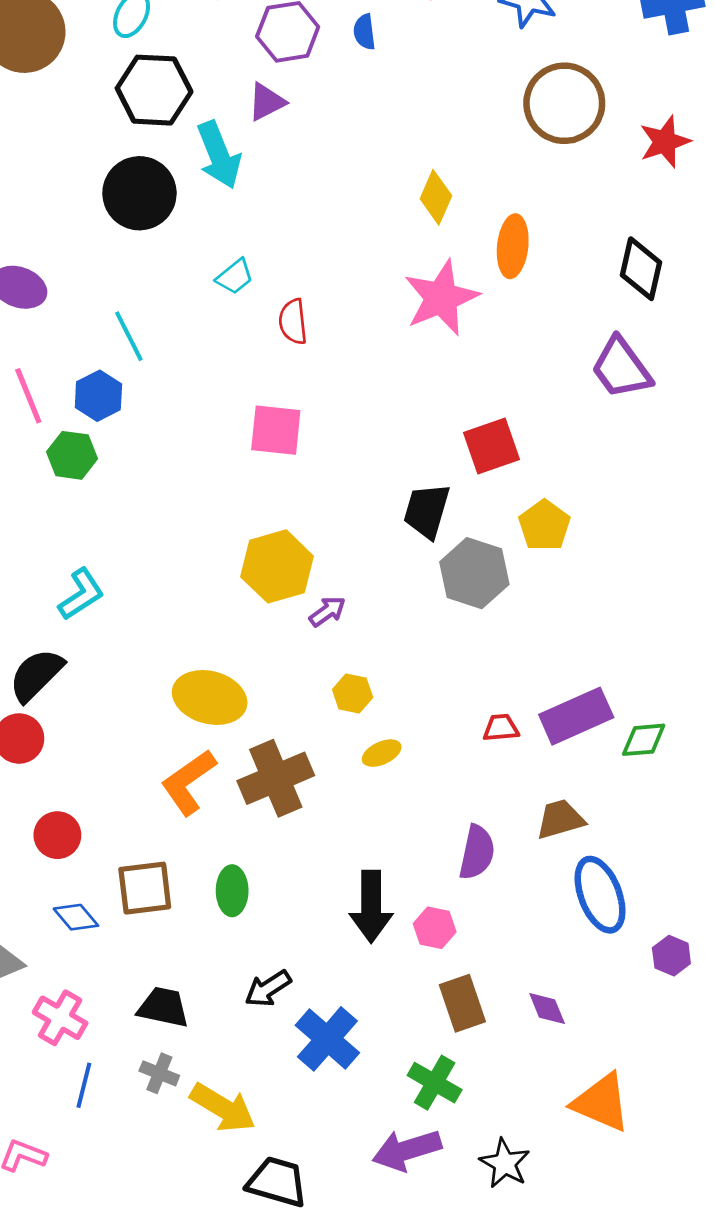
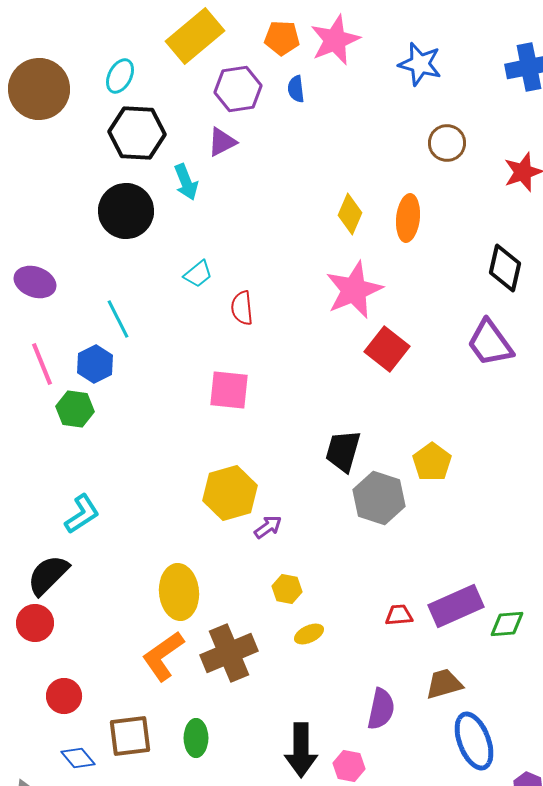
brown circle: (564, 103) -> (447, 143), size x0.6
cyan arrow: (219, 155) -> (186, 182), size x0.7
orange ellipse: (513, 246) -> (408, 218), moved
red square: (491, 446) -> (387, 349), moved, turned -33
yellow ellipse: (210, 697) -> (179, 592), turned 70

